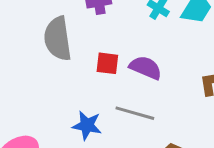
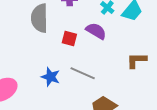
purple semicircle: (146, 68) -> (96, 31), moved

